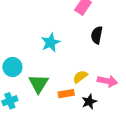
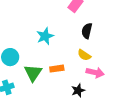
yellow semicircle: (80, 77) -> (84, 55), moved, turned -112
orange rectangle: (66, 94) -> (57, 69), moved

